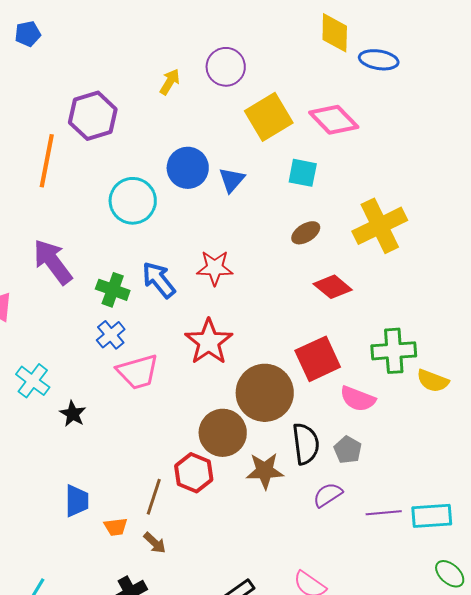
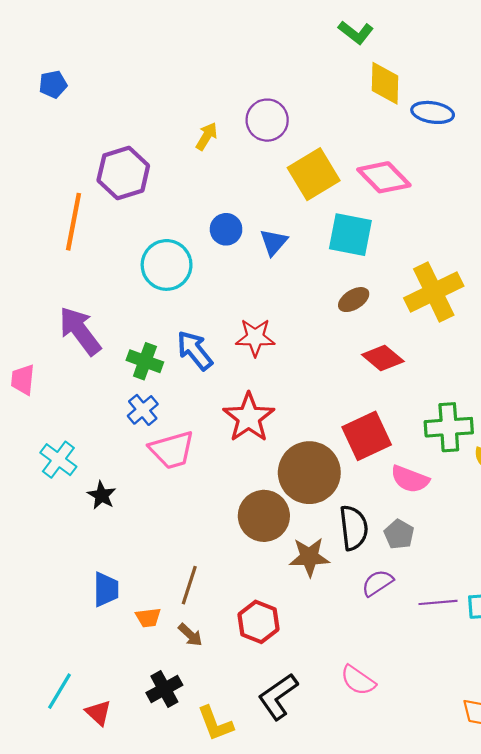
blue circle: (188, 168) -> (226, 229), size x0.7
cyan square: (303, 173) -> (350, 235), size x1.4
red hexagon: (194, 473) -> (258, 622), moved

